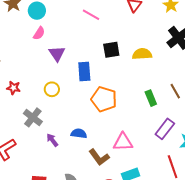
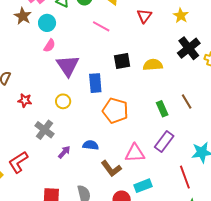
purple triangle: (57, 54) -> (68, 66), size x1.4
purple rectangle: (165, 129) -> (164, 141), moved
purple arrow: (52, 140) -> (64, 152), turned 80

